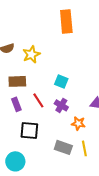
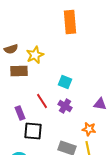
brown rectangle: (17, 81) -> (19, 71), moved
purple rectangle: (16, 104) -> (20, 113), moved
orange star: (78, 123) -> (89, 129), moved

